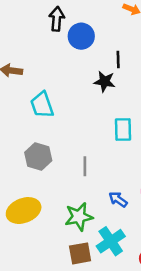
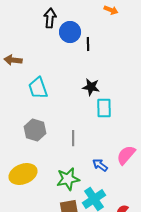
black line: (118, 59) -> (88, 44), moved
black star: (105, 82) -> (91, 87), moved

